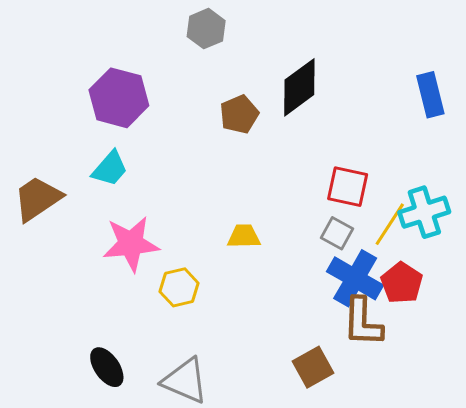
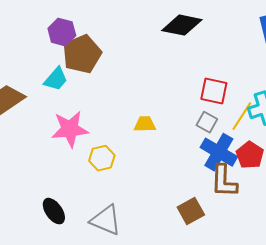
black diamond: (299, 87) -> (182, 25), turned 48
purple hexagon: (119, 98) -> (62, 32), size x0.7
brown pentagon: (239, 114) -> (82, 54), moved, size x1.5

